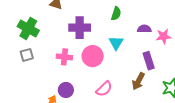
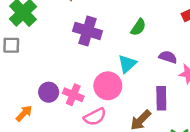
pink circle: (93, 56) -> (108, 86), moved
pink cross: (64, 57) -> (73, 95), moved
purple circle: (66, 90) -> (49, 92), moved

